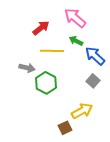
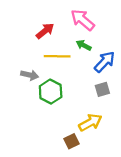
blue arrow: (95, 56) -> (105, 62), turned 90
gray square: (93, 81) -> (102, 89), turned 32

